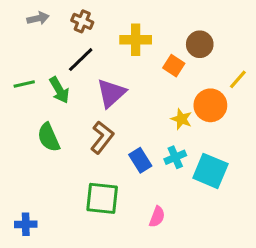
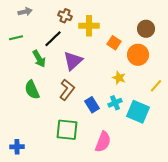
brown cross: (82, 21) -> (65, 16), moved
brown circle: (200, 44) -> (146, 29), moved
yellow line: (238, 79) -> (156, 86), moved
green line: (24, 84) -> (16, 38), moved
orange circle: (210, 105) -> (138, 55), moved
pink semicircle: (157, 217) -> (103, 142), size x1.5

